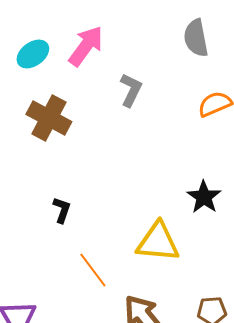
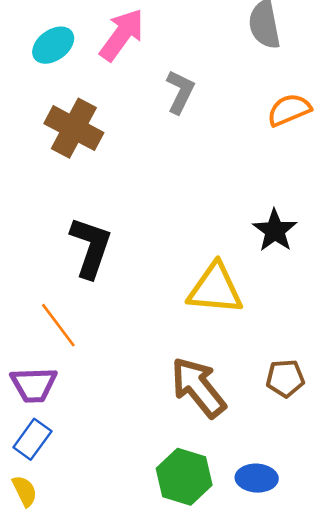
black L-shape: (62, 210) -> (91, 247), size x1.8
orange line: (93, 270) -> (58, 325), moved

